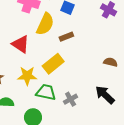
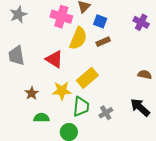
brown rectangle: (66, 37) -> (103, 42), moved
green trapezoid: (46, 92) -> (81, 107), turned 85

